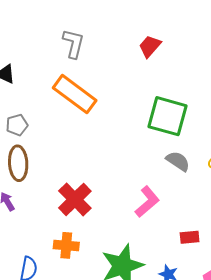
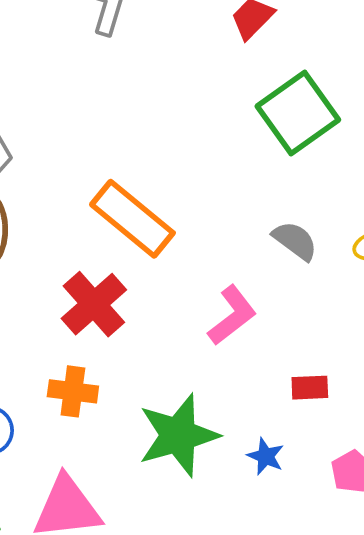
orange rectangle: (75, 94) -> (132, 219), moved
green square: (167, 116) -> (298, 113), moved, turned 36

